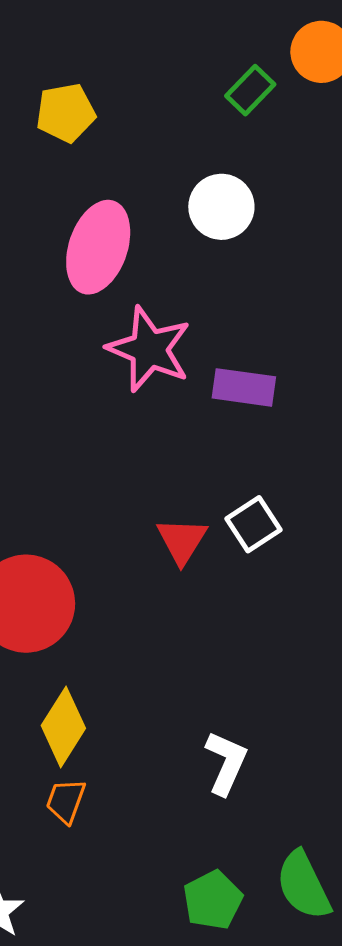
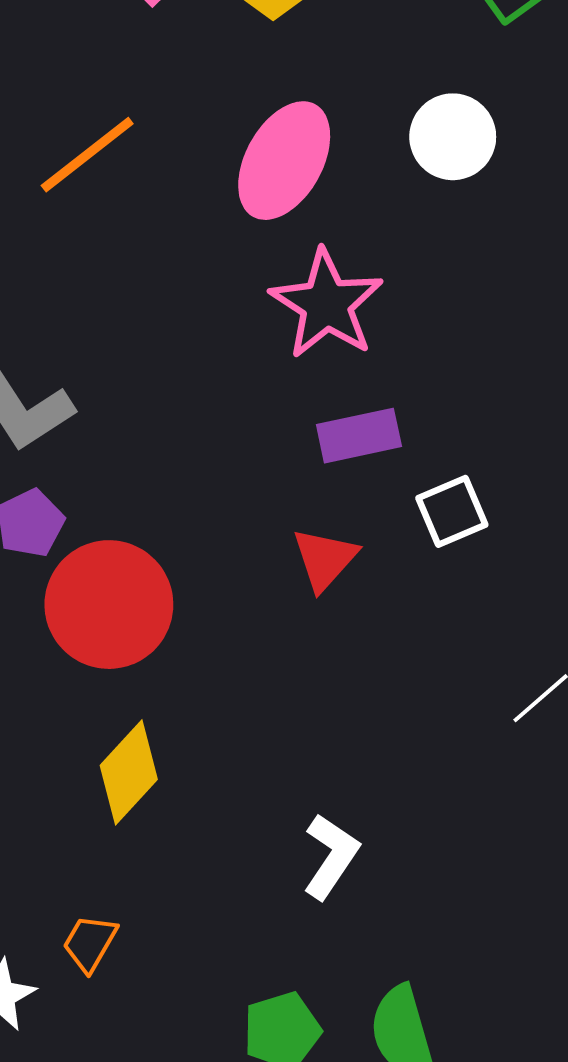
purple rectangle: (244, 387) -> (359, 436), moved, turned -30
white square: (254, 524) -> (452, 511), moved
orange trapezoid: (66, 801) -> (90, 943), moved

